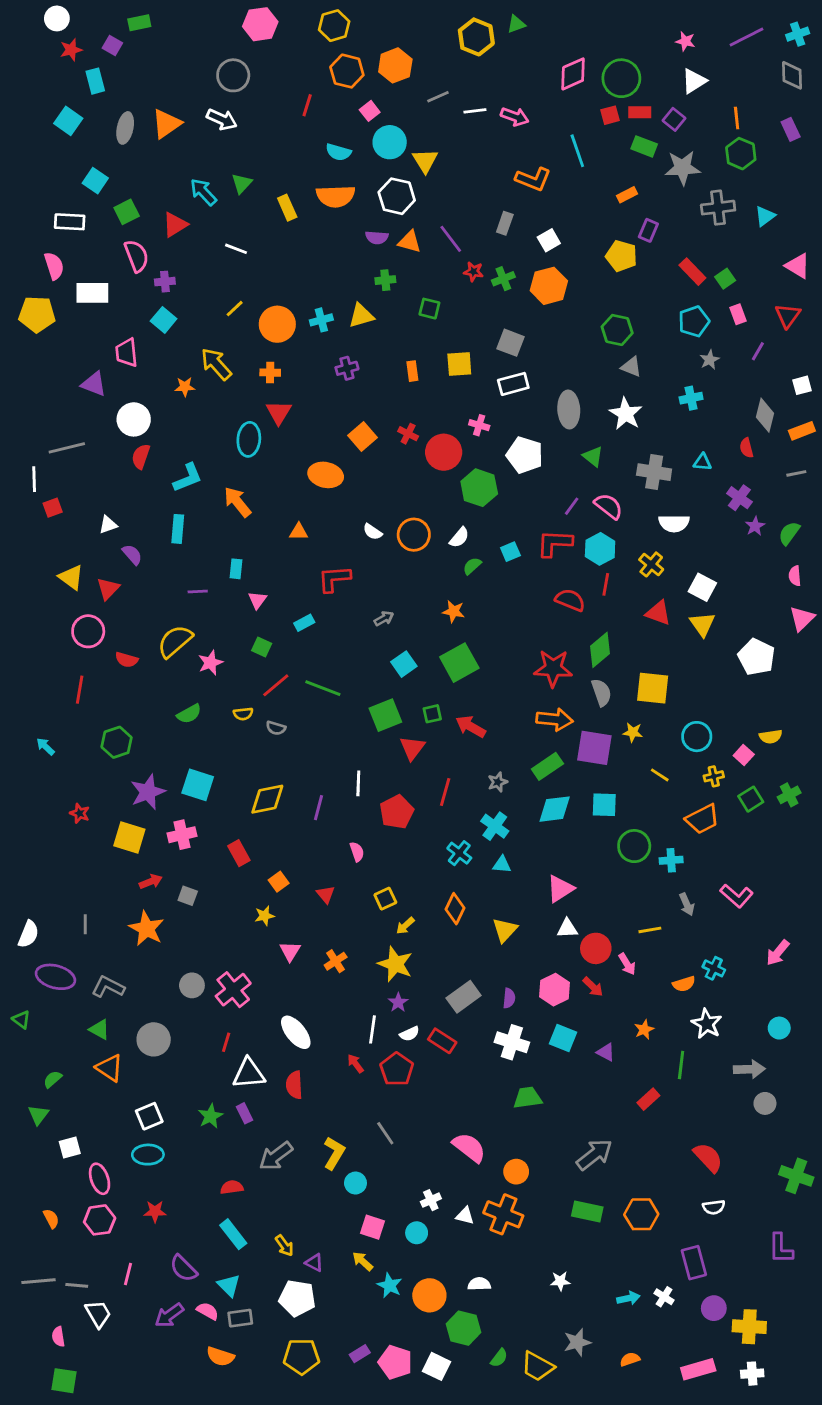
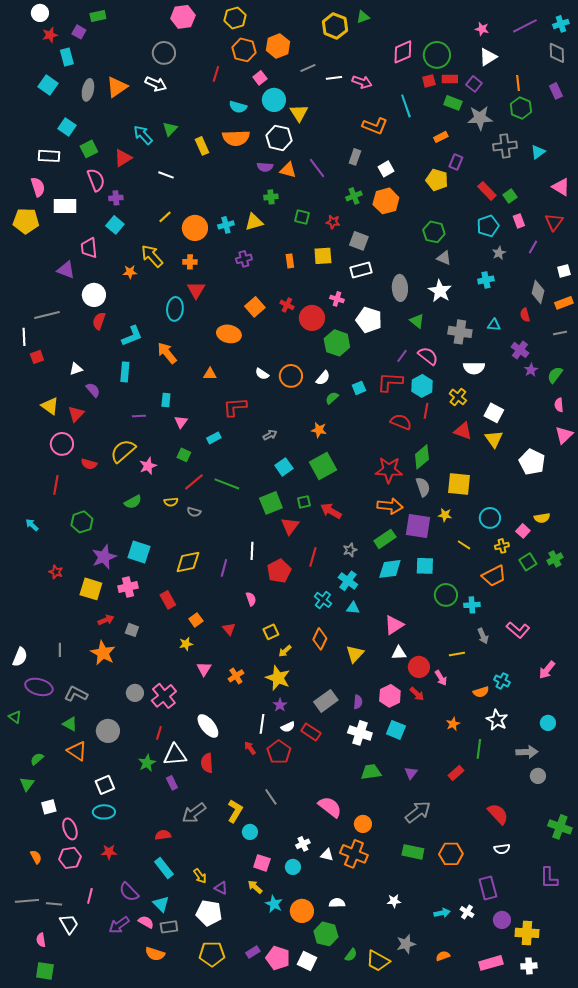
red star: (473, 272) -> (333, 222), moved
purple triangle: (606, 1052) -> (411, 773), moved, turned 40
green star: (210, 1116) -> (147, 763), moved

